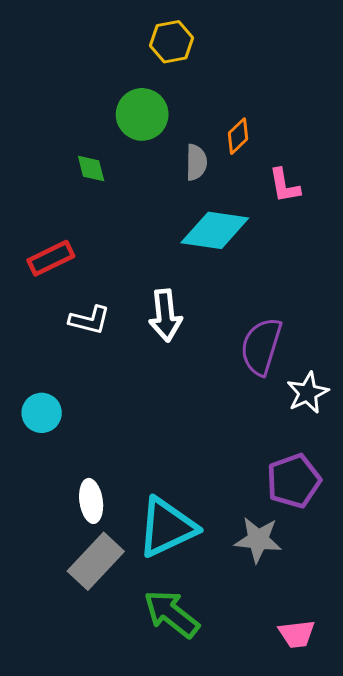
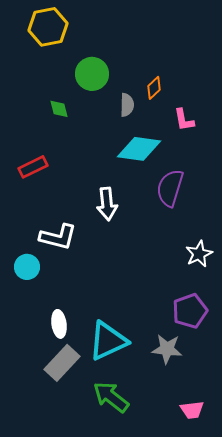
yellow hexagon: (172, 42) -> (48, 27), moved, size x1.4
white L-shape: (90, 320) -> (58, 237), moved, size x1.4
purple semicircle: (261, 346) -> (170, 188), moved

